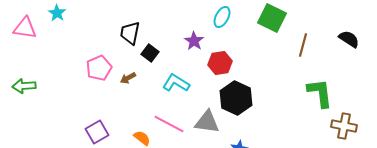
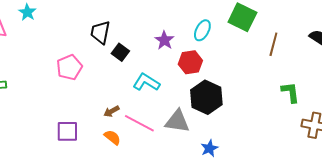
cyan ellipse: (222, 17) -> (202, 30), moved
brown arrow: (128, 78) -> (111, 111), moved
green L-shape: (320, 93) -> (290, 92), size x0.7
purple square: (97, 132) -> (67, 131), turned 30

